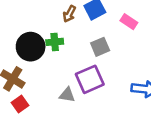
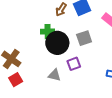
black circle: (31, 47) -> (57, 43), moved
purple square: (90, 79) -> (74, 64), size x0.6

